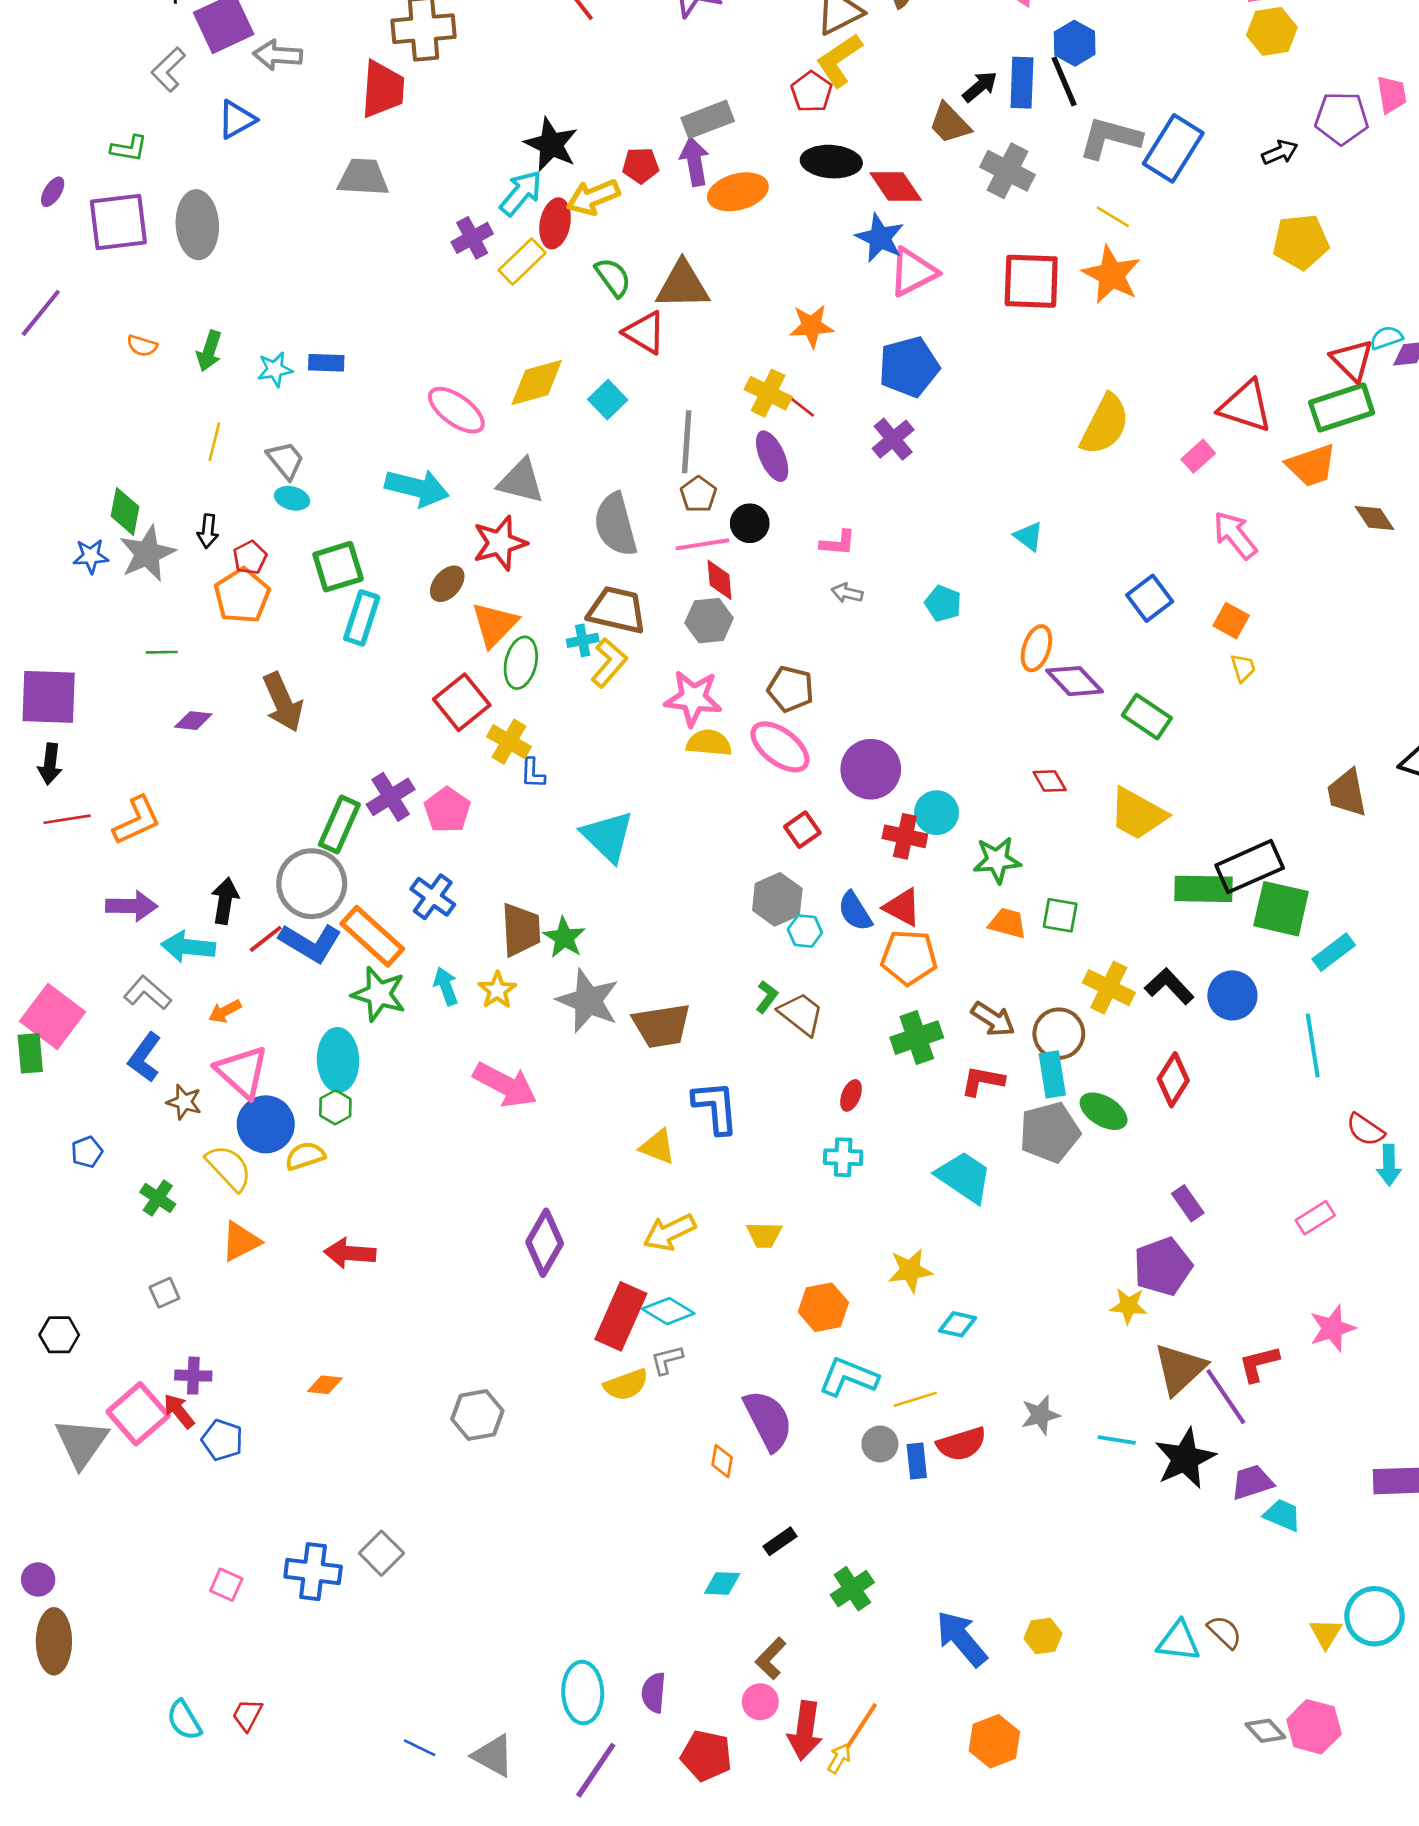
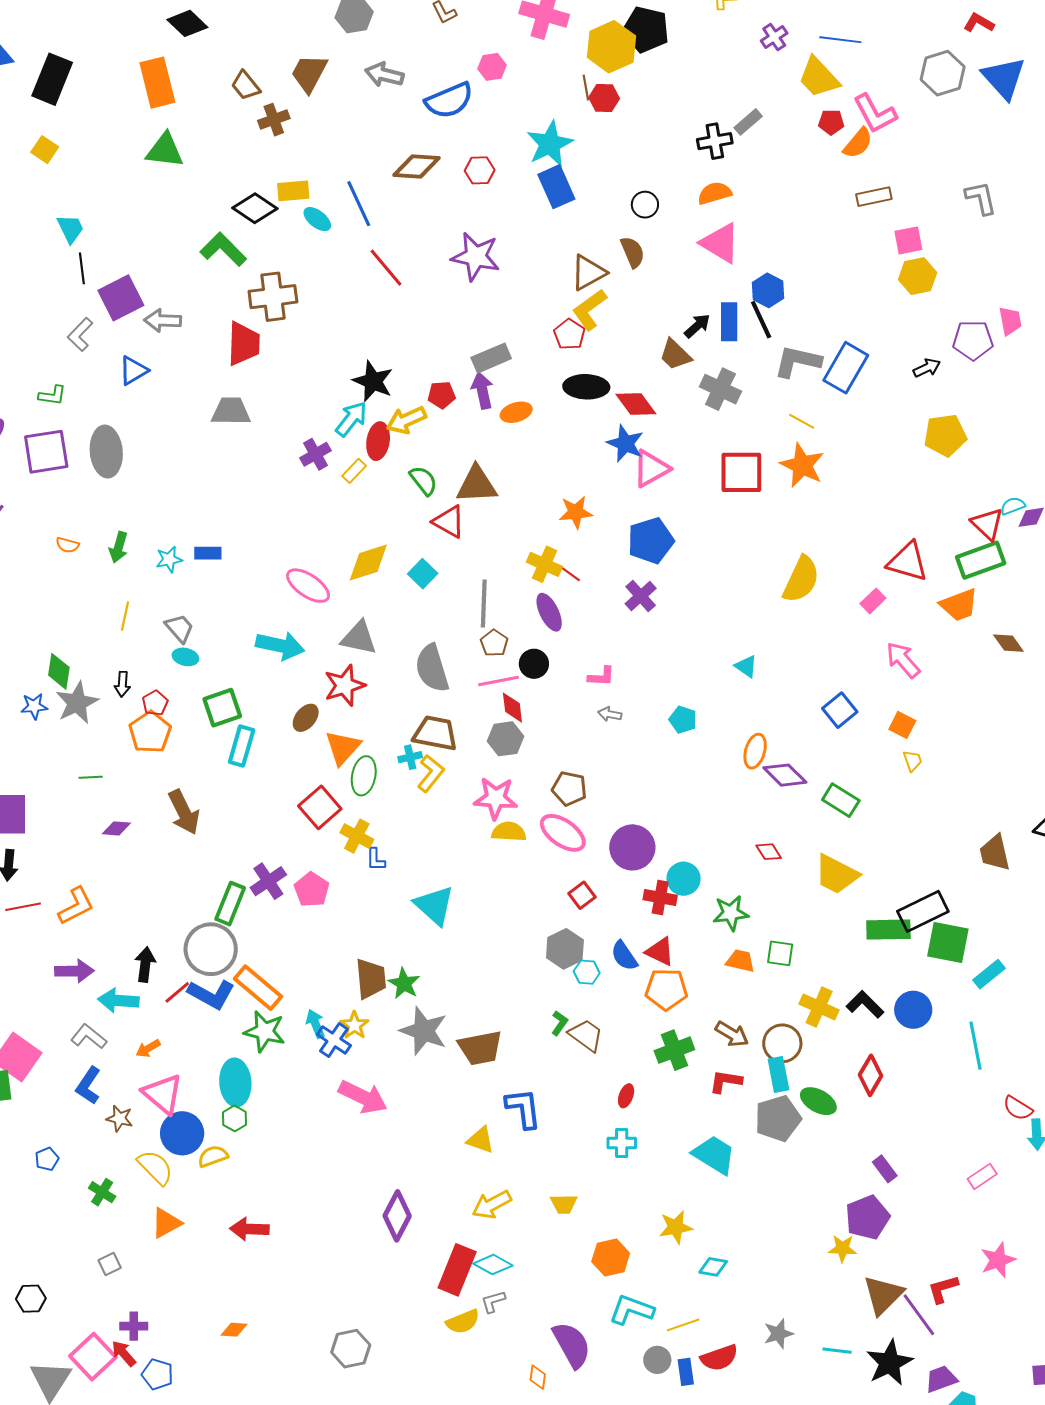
orange ellipse: (738, 192) -> (516, 412), size x0.7
yellow rectangle: (522, 262) -> (354, 471), size x0.7
blue cross: (433, 897) -> (334, 1040), moved

